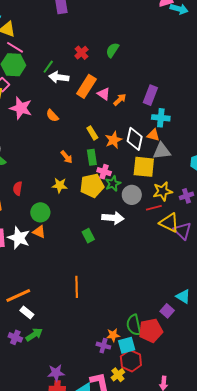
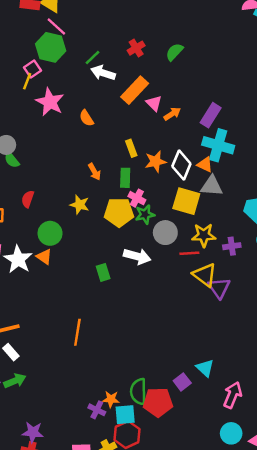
cyan cross: (161, 118) -> (218, 145), size x1.4

